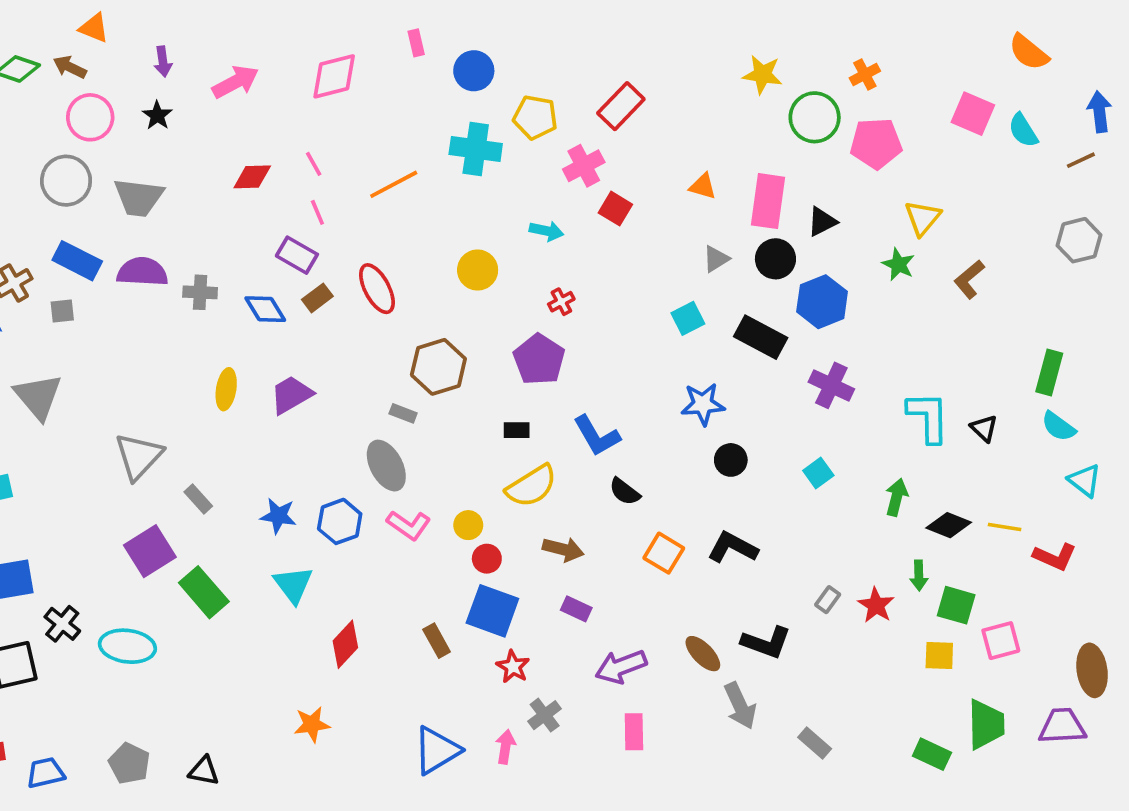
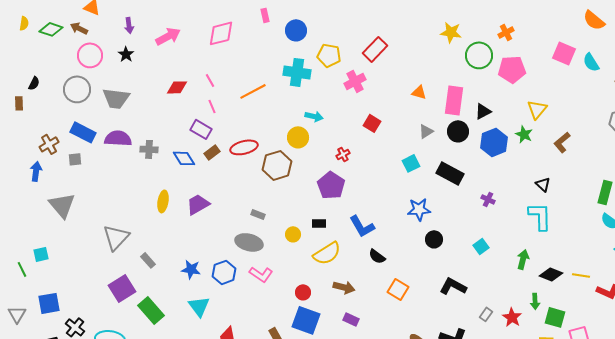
red square: (615, 209) -> (372, 123), moved
cyan arrow: (546, 231) -> (314, 116), moved
red ellipse: (377, 289) -> (244, 147), turned -76
blue hexagon: (822, 302) -> (494, 142), moved
brown hexagon: (438, 367) -> (277, 165), moved
purple cross: (831, 385) -> (488, 199), size x0.6
black triangle: (984, 428) -> (543, 184), moved
gray ellipse: (386, 466) -> (249, 242), turned -48
yellow circle: (468, 525) -> (293, 234), moved
black L-shape: (733, 547) -> (453, 286), moved

